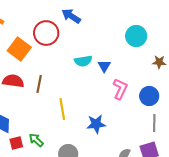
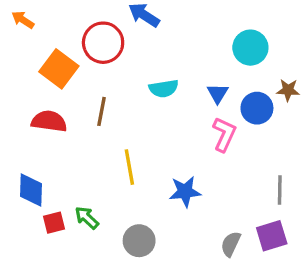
blue triangle: (104, 66) -> (218, 93), moved
brown line: (39, 84) -> (101, 111), moved
blue circle: (149, 96) -> (257, 108), moved

